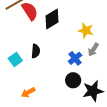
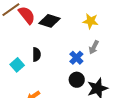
black diamond: (52, 19) -> (50, 21), turned 55
yellow star: (86, 30) -> (91, 21), moved

